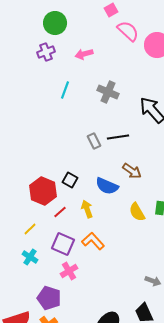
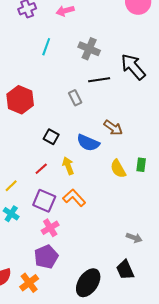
black line: (118, 137) -> (99, 80), moved
red hexagon: (43, 191) -> (20, 100), moved
purple pentagon: (49, 298) -> (46, 257), moved, turned 30

